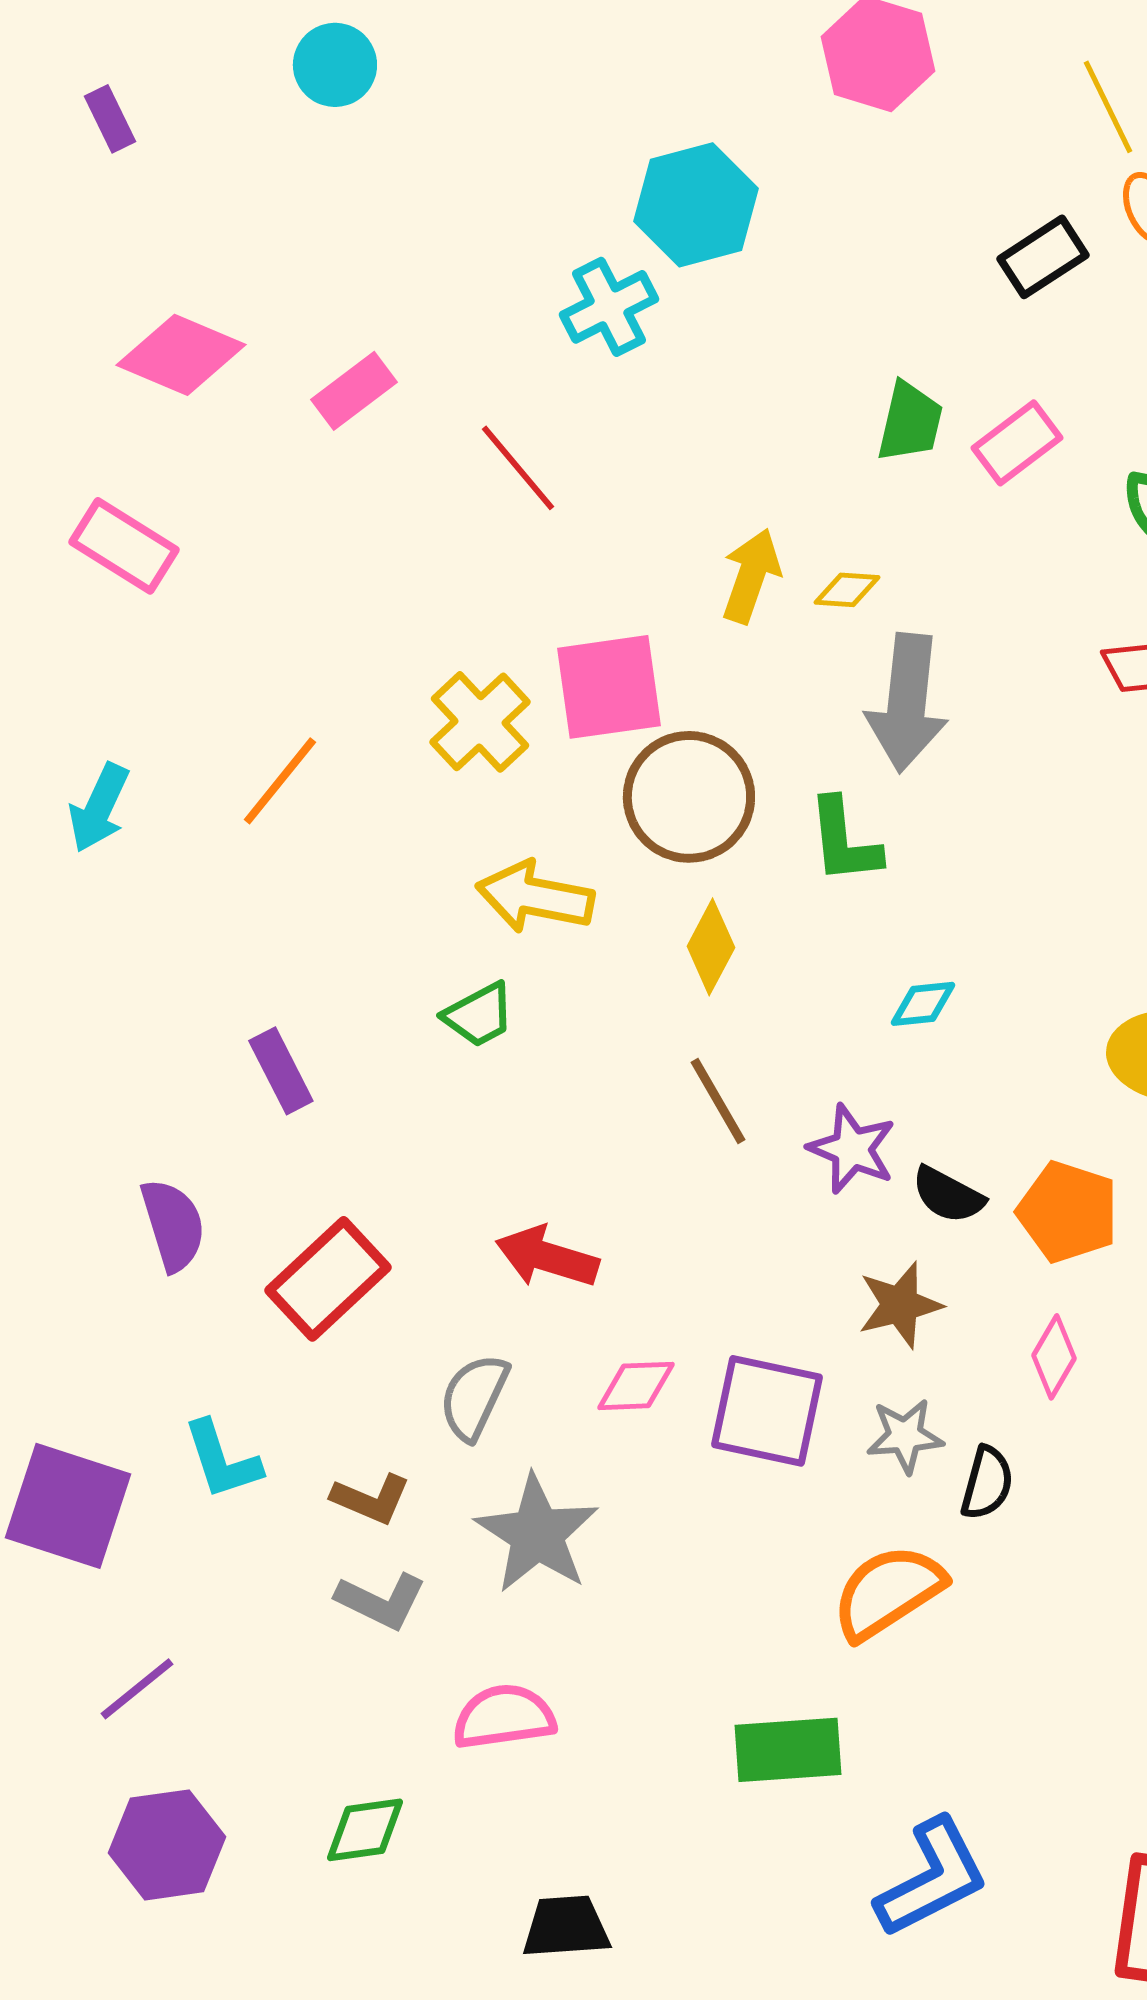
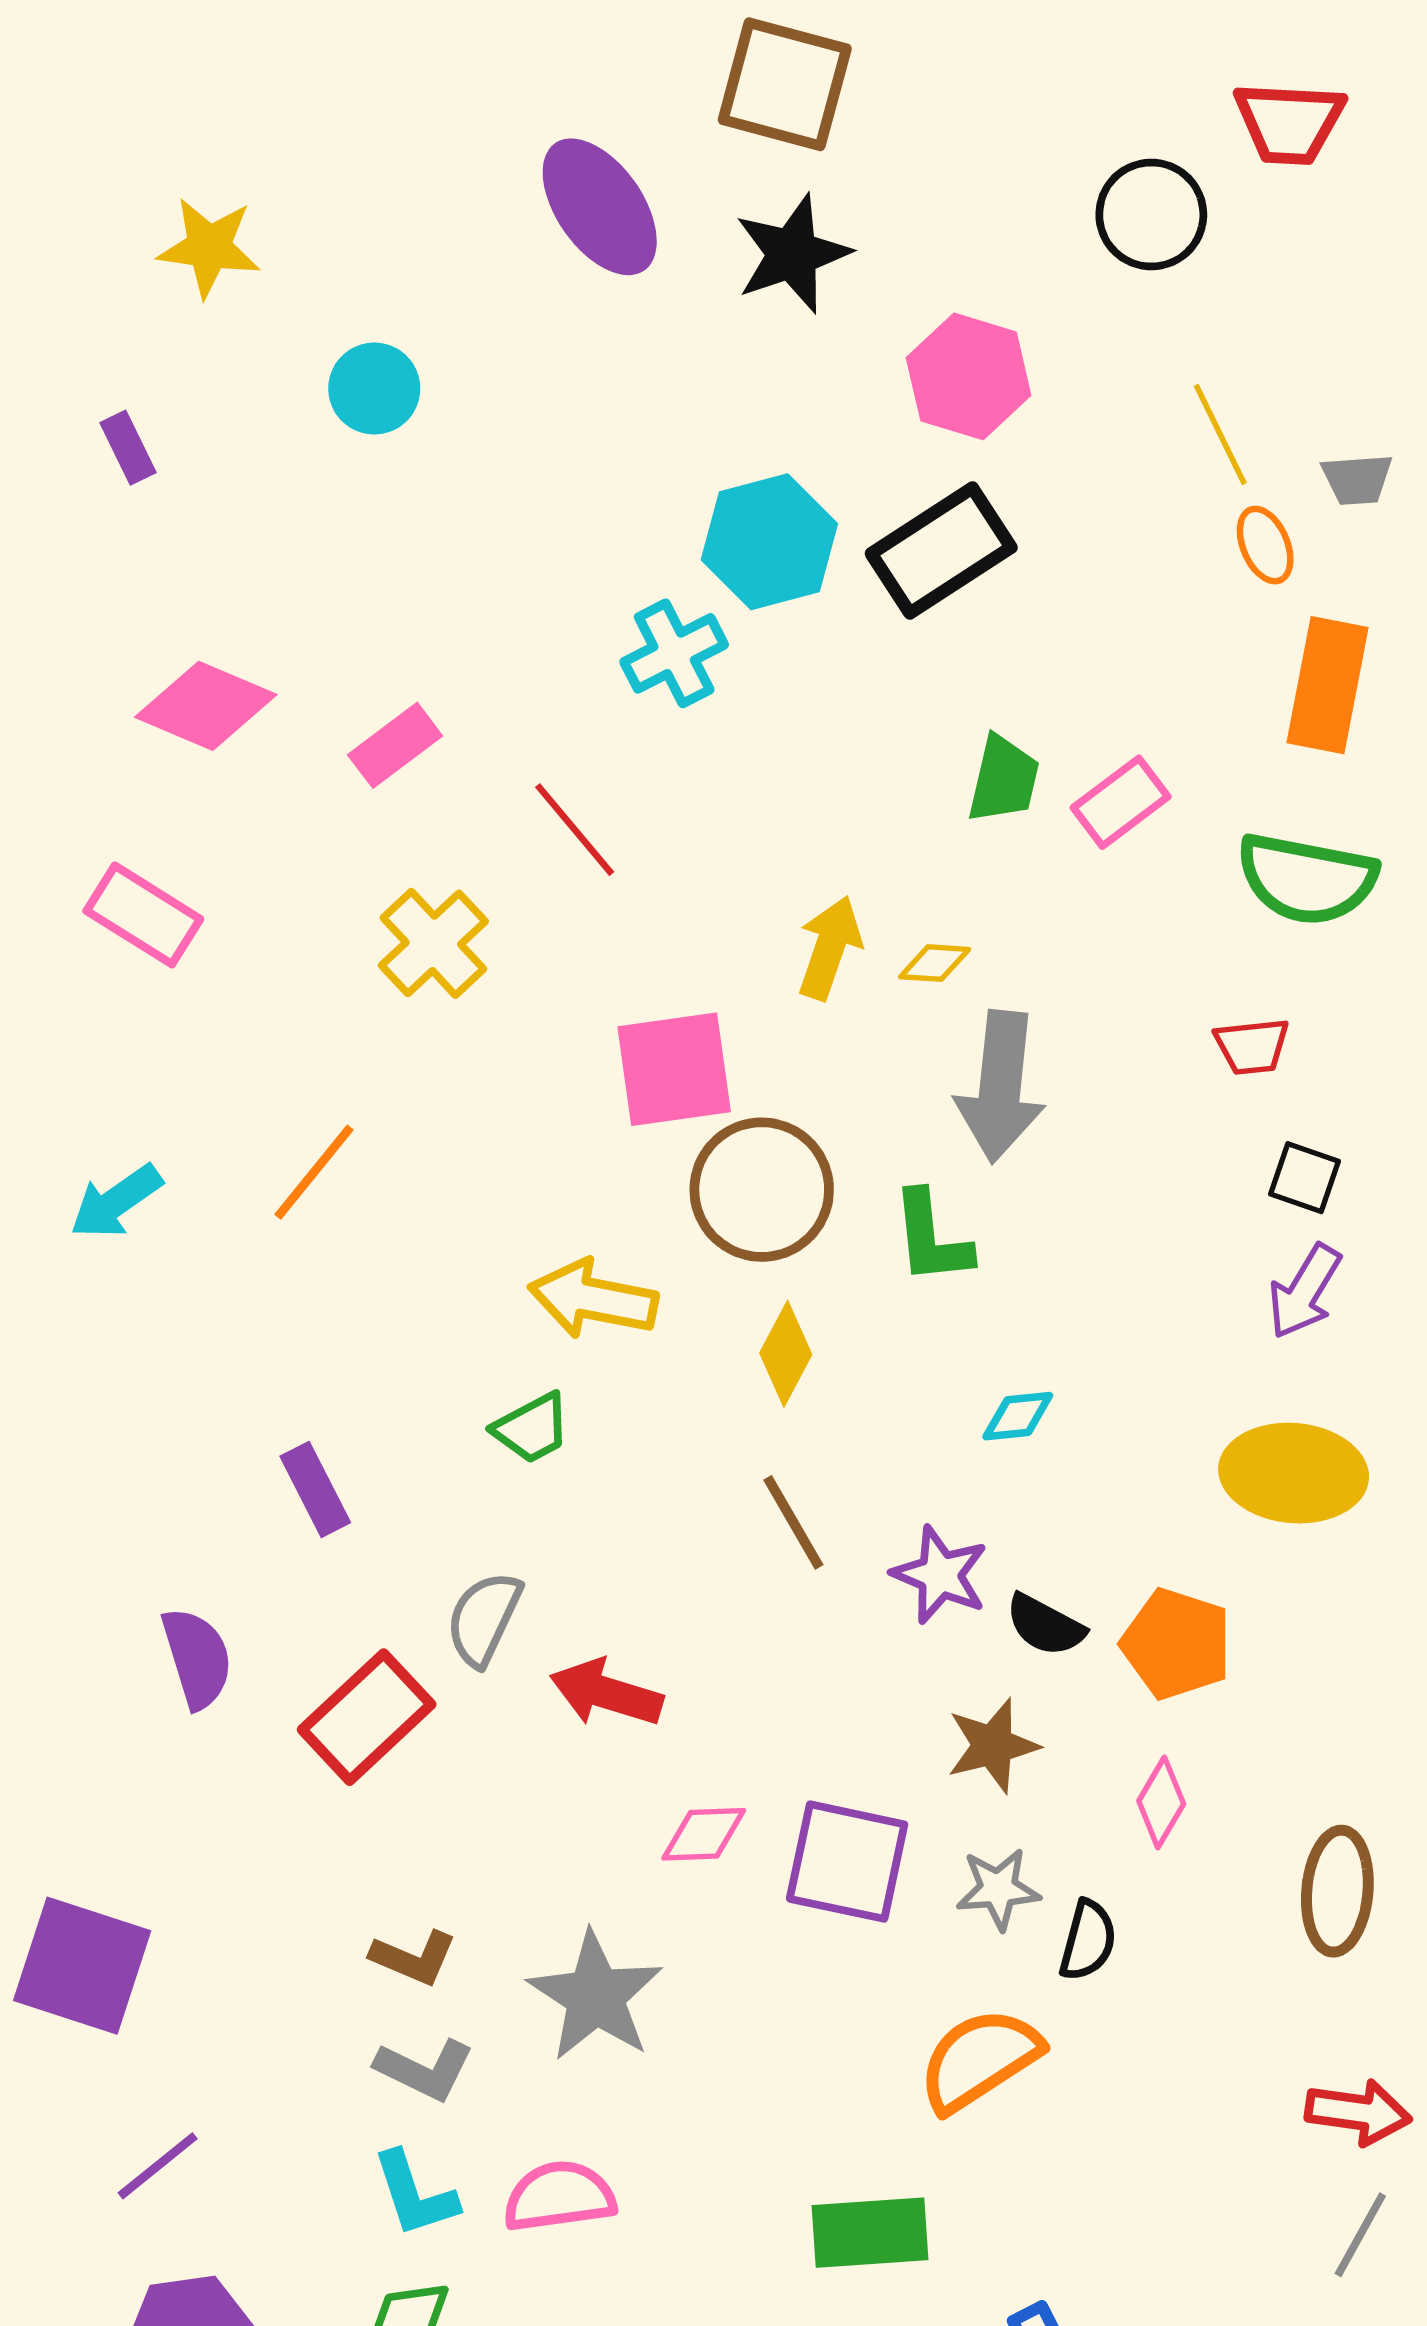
black rectangle: (1043, 257) -> (941, 550), moved, size x1.5
yellow cross: (480, 722) -> (433, 943), moved
cyan arrow: (99, 808) -> (116, 1202), turned 30
gray semicircle: (474, 1397) -> (484, 1619), moved
cyan L-shape: (222, 1460) -> (415, 2194), moved

